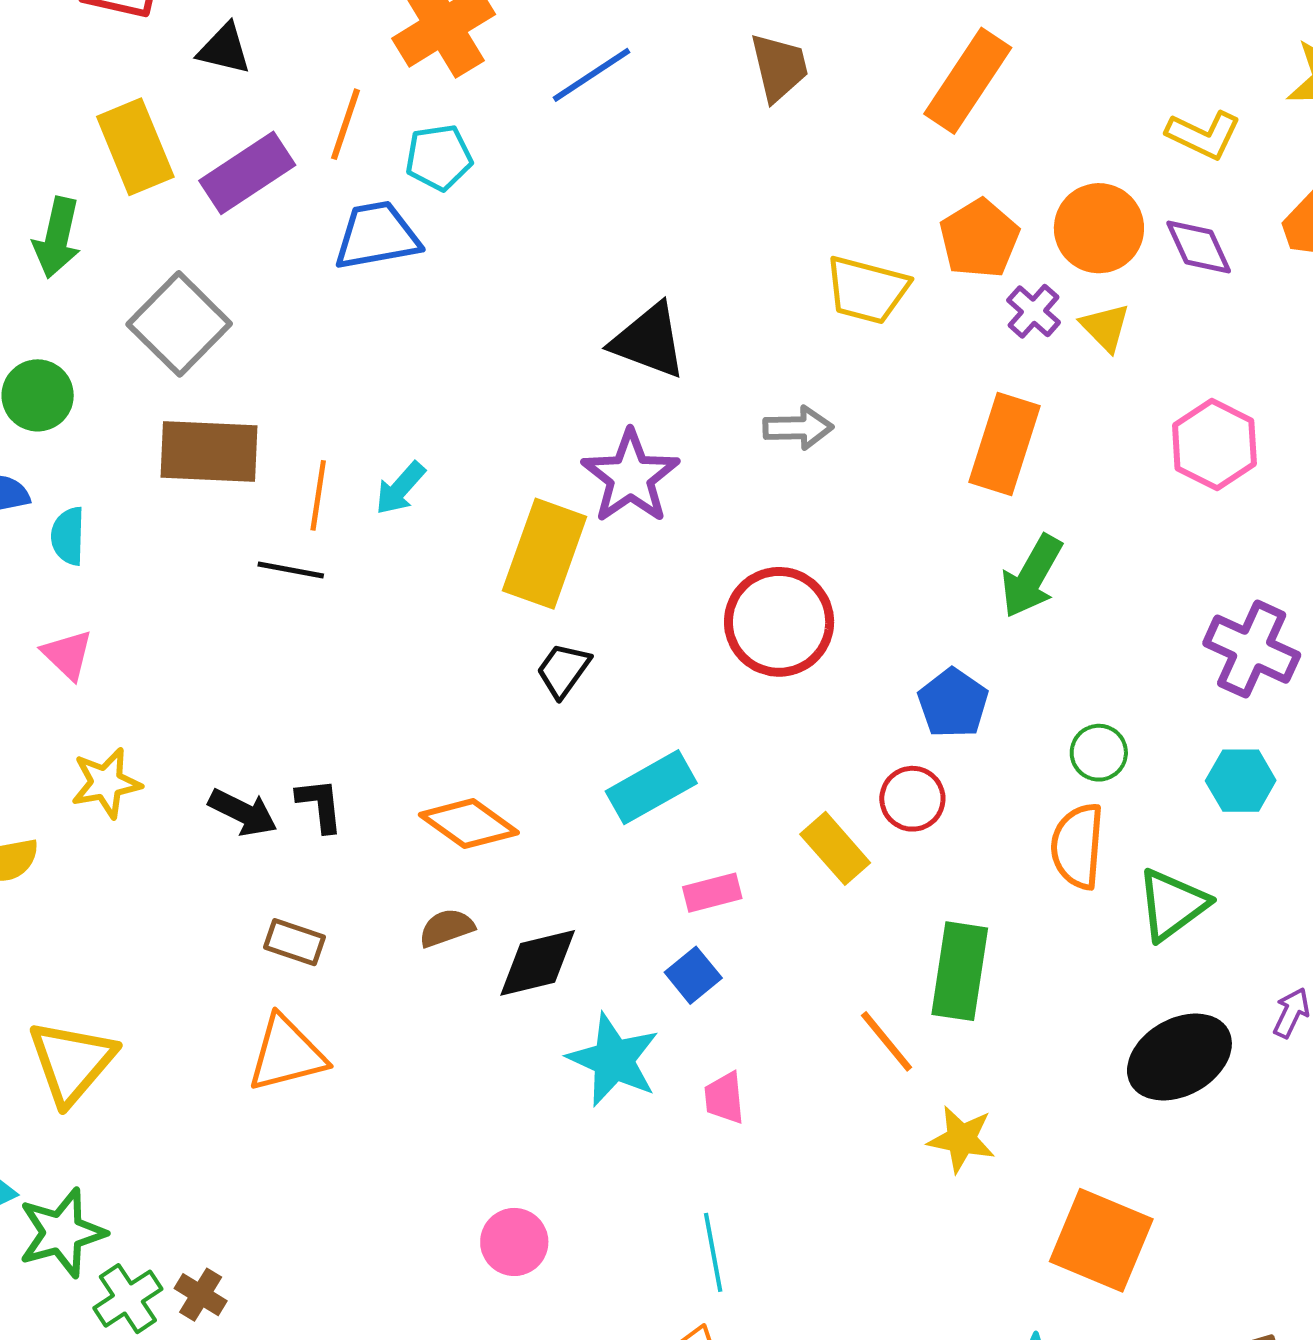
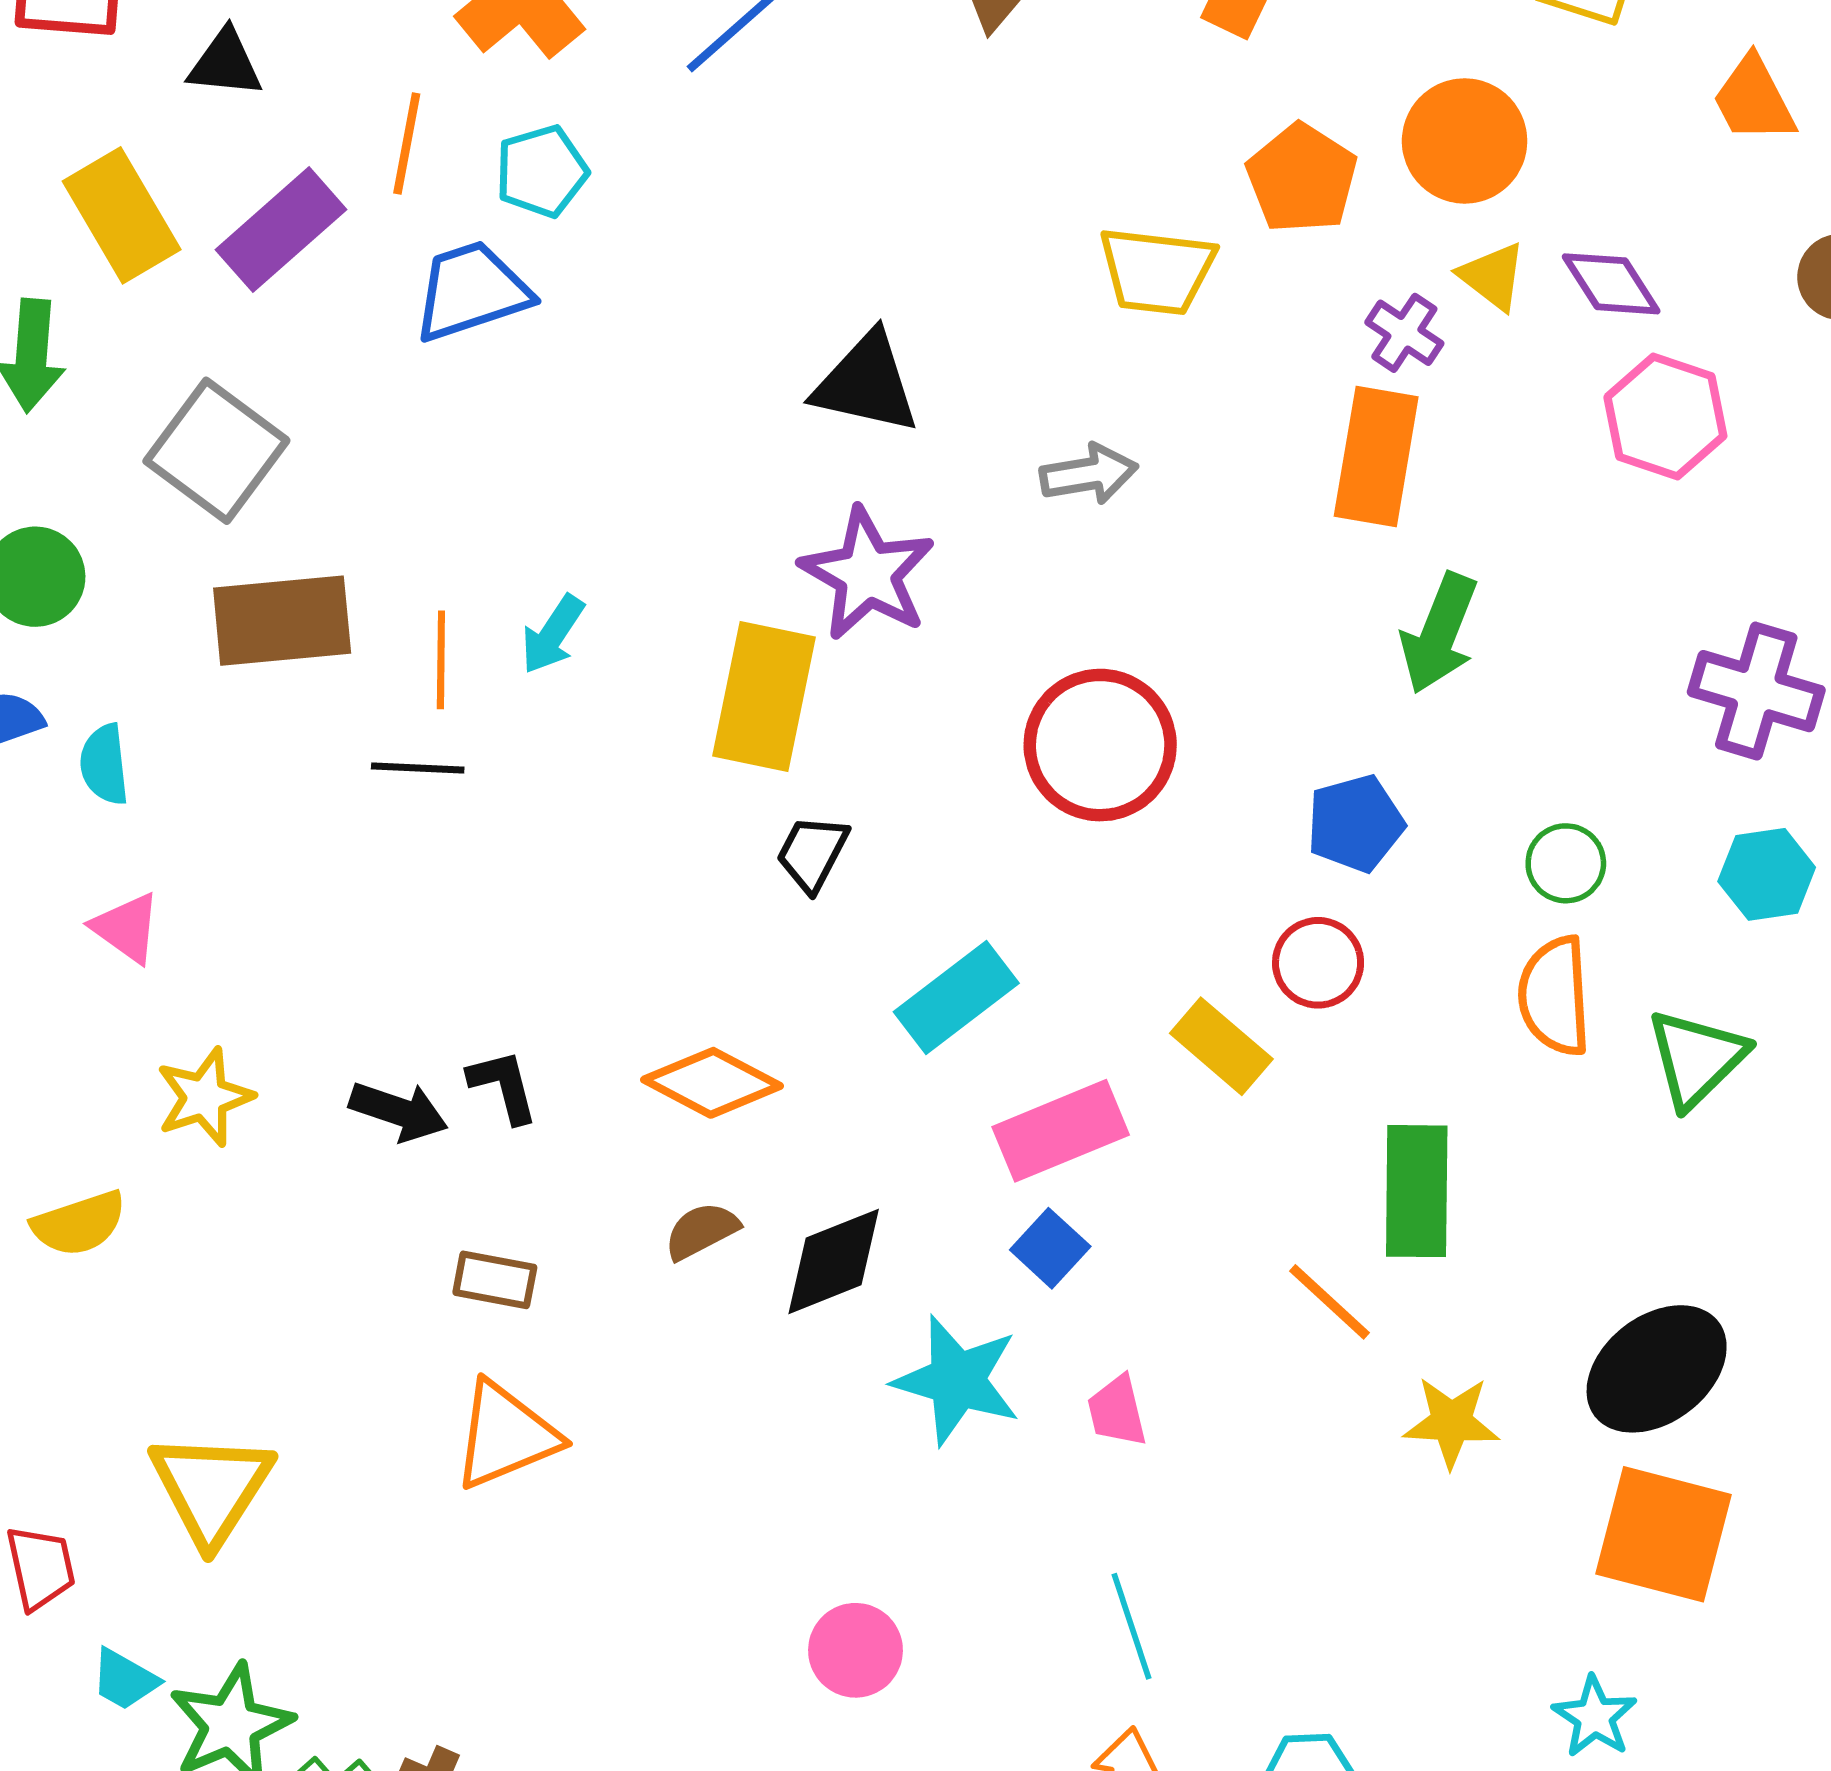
purple diamond: (1199, 247) -> (1611, 284), moved
purple cross: (1034, 311) -> (1404, 333), moved
blue pentagon: (953, 703) -> (1355, 823), turned 30
pink rectangle: (712, 893) -> (1061, 1131), size x1.6
black ellipse: (1179, 1057) -> (1657, 1369), moved

